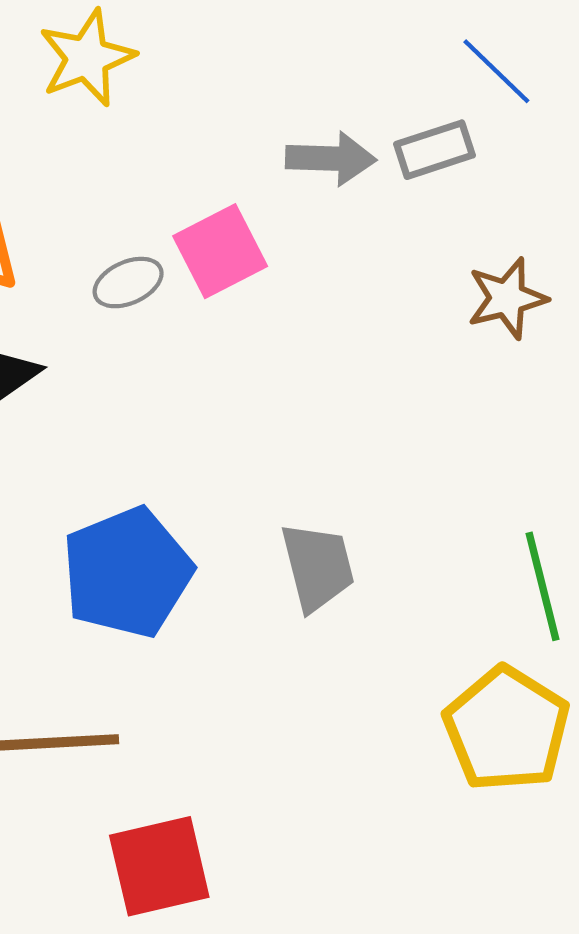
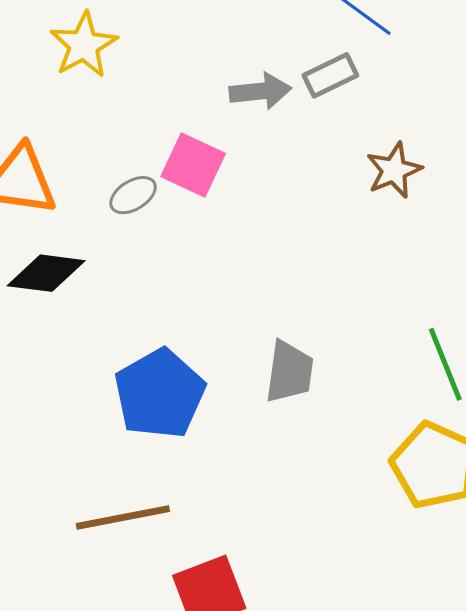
pink square: (220, 251) -> (193, 165), turned -30
gray trapezoid: (318, 567) -> (289, 372), turned 30

